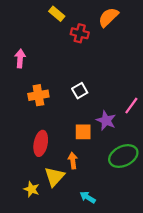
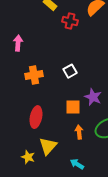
orange arrow: (73, 161) -> (79, 132), moved

